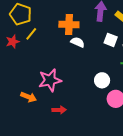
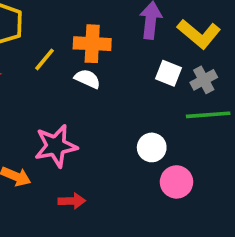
yellow line: (31, 34) -> (45, 59), moved
white semicircle: (78, 42) -> (87, 79), moved

